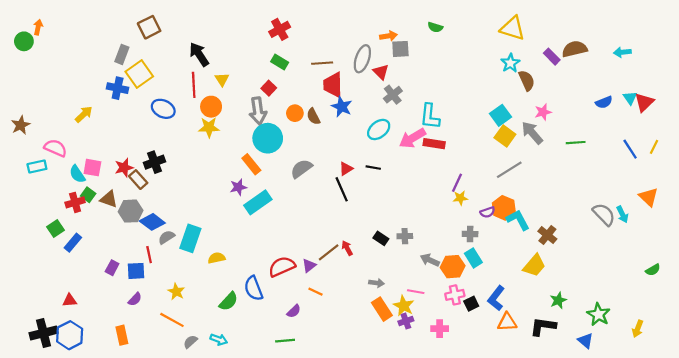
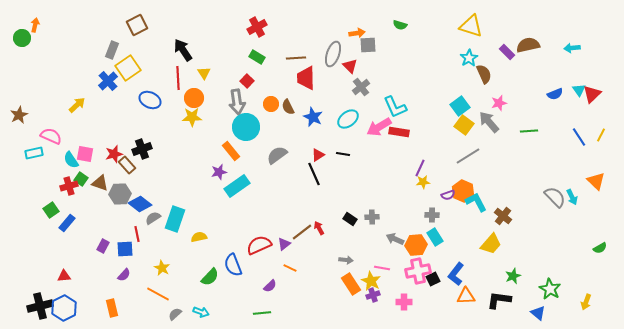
blue cross: (118, 88) -> (108, 81), turned 36
blue star: (342, 107) -> (313, 117), moved
cyan L-shape: (430, 116) -> (395, 107), turned -30
pink cross: (455, 295) -> (418, 271), size x1.4

